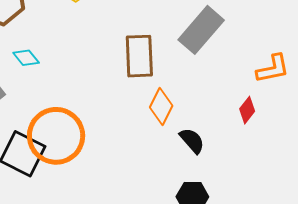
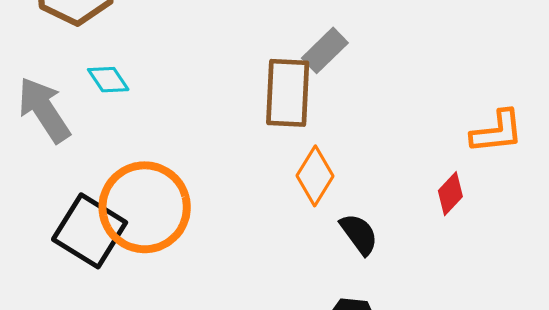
gray rectangle: (201, 30) -> (325, 50), moved, size x0.6

